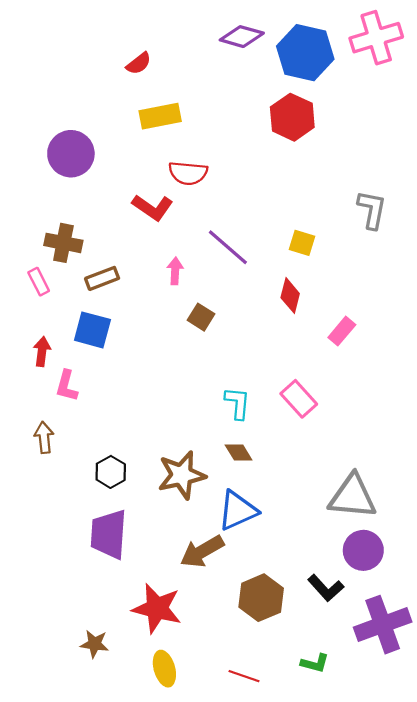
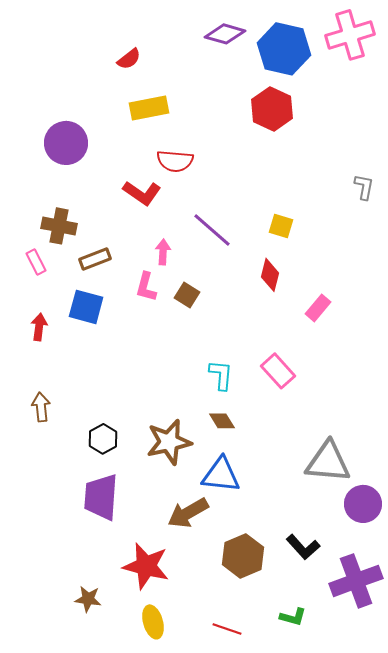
gray L-shape: (372, 210) -> (364, 187), moved, size x0.7
pink L-shape: (67, 386) -> (146, 287), moved
blue triangle: (238, 511) -> (221, 475), turned 30
purple circle: (363, 550) -> (363, 504), moved

